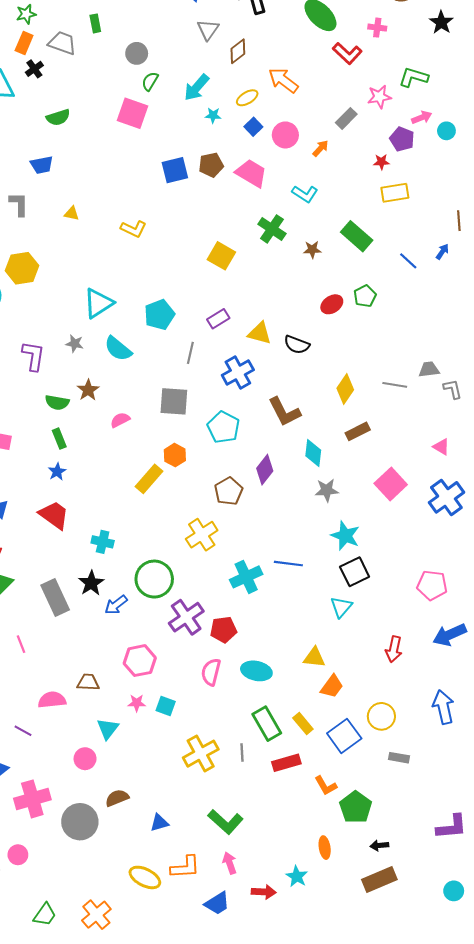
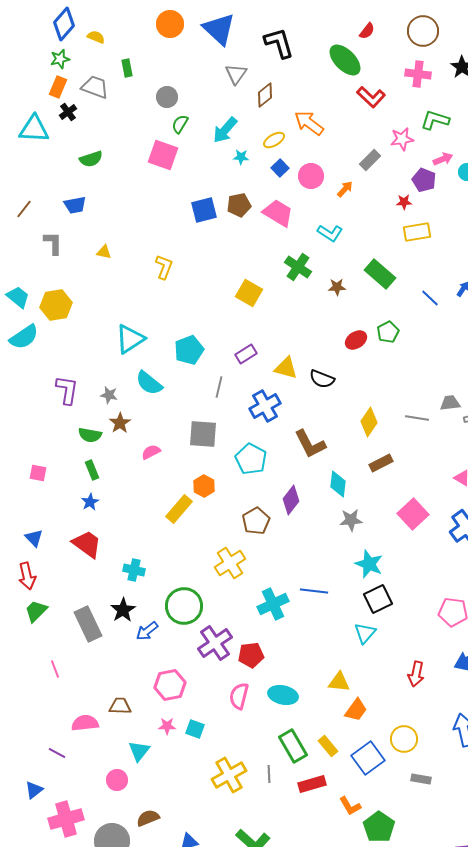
pink cross: (377, 28) -> (418, 74), moved, size x1.4
yellow L-shape: (134, 229) -> (164, 267), turned -95
gray star: (75, 344) -> (109, 395), moved

